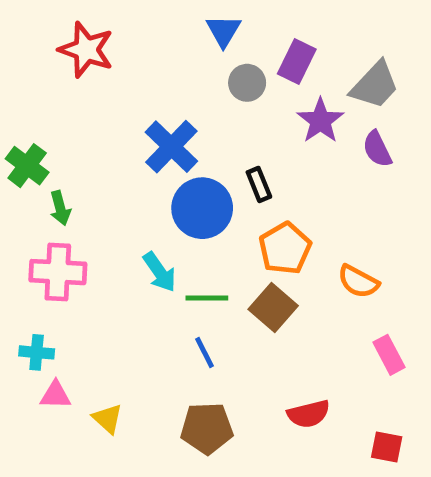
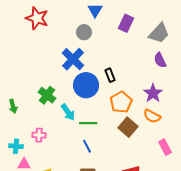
gray circle: (247, 83) -> (84, 32), moved
purple star: (320, 121) -> (153, 93), moved
green cross: (27, 166) -> (47, 95), moved
green arrow: (60, 208) -> (13, 106), moved
pink cross: (58, 272) -> (39, 135), moved, size x0.6
brown square: (273, 307) -> (128, 127), moved

